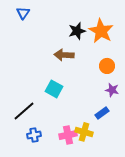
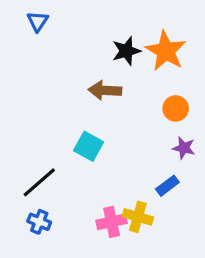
blue cross: (34, 135) -> (39, 222), moved, turned 32

